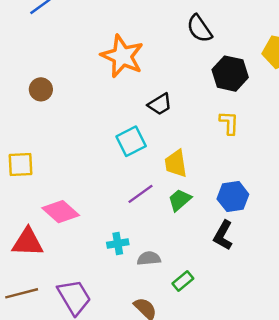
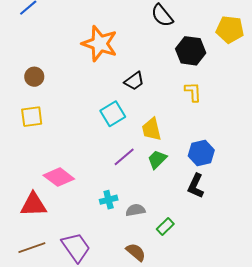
yellow square: (21, 164) -> (32, 117), moved

